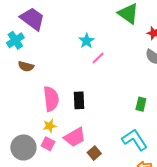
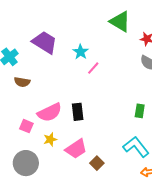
purple trapezoid: (32, 19) -> (45, 42), moved
pink semicircle: (51, 99) -> (50, 112), turned 75
pink square: (48, 144) -> (26, 126), moved

